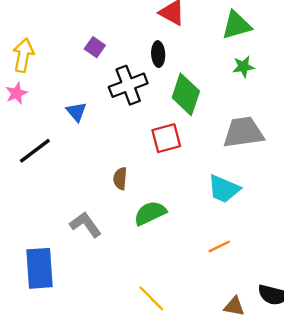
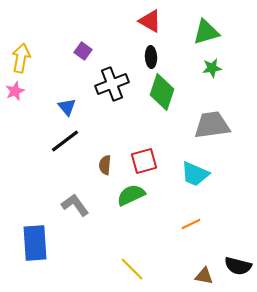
black ellipse: (158, 54) -> (151, 57), moved
red square: (166, 138) -> (144, 161), moved
black line: (35, 151) -> (65, 141), moved

